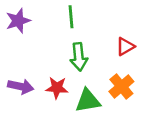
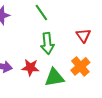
green line: (71, 17) -> (41, 12), turned -30
red triangle: (125, 46) -> (83, 35), turned -35

